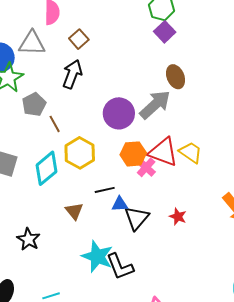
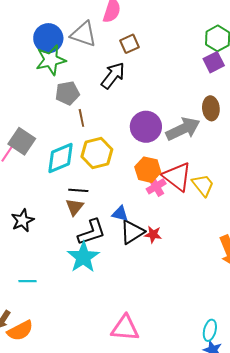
black line: (105, 190) -> (78, 190), moved
red star: (178, 217) -> (153, 234), moved, turned -30
black L-shape: (120, 267) -> (92, 232), moved, turned -104

